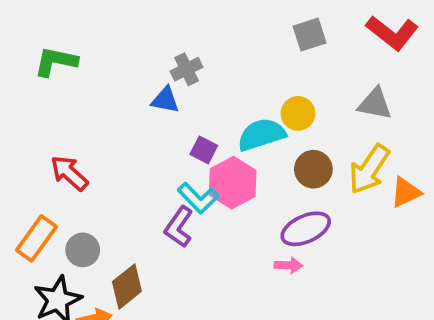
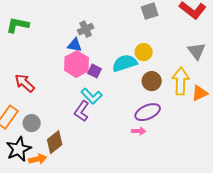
gray triangle: (375, 104) -> (197, 51), moved, turned 42
yellow arrow: (369, 169) -> (181, 81), turned 148
pink hexagon: (233, 183) -> (77, 64), moved

